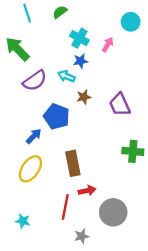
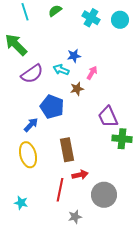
cyan cross: (79, 38) -> (91, 18), moved
pink arrow: (108, 45) -> (92, 73), moved
purple trapezoid: (120, 105) -> (108, 117), moved
yellow ellipse: (30, 169) -> (28, 155), turned -50

